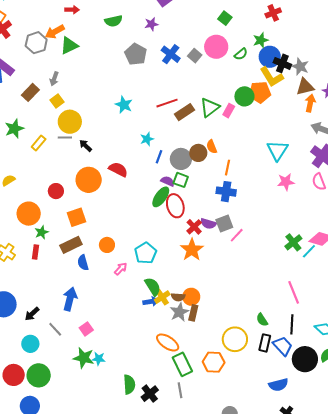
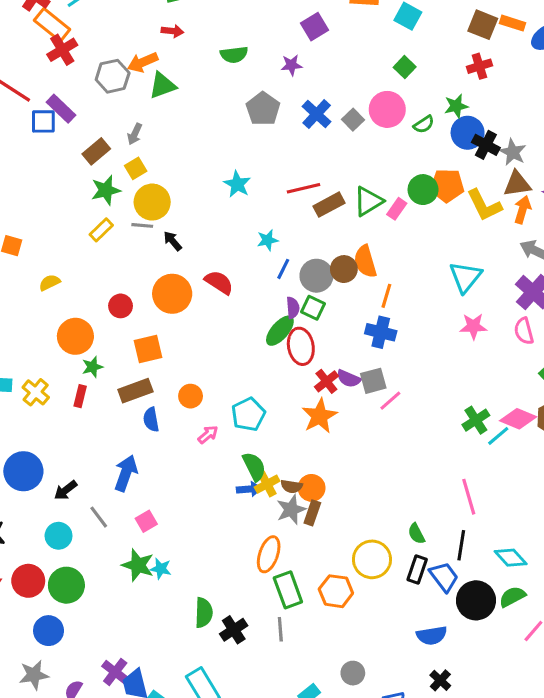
yellow L-shape: (272, 77) -> (484, 205), moved
green star: (14, 129) -> (106, 190), moved
orange semicircle: (212, 147) -> (365, 261), size x1.5
purple semicircle: (168, 181) -> (293, 308), turned 56
orange ellipse: (168, 343) -> (269, 554), turned 70

